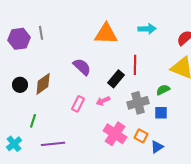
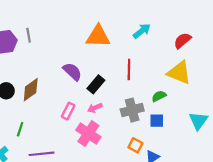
cyan arrow: (147, 29) -> (142, 31), turned -36
black rectangle: (116, 79) -> (96, 84), moved
pink cross: (115, 134) -> (88, 134), moved

